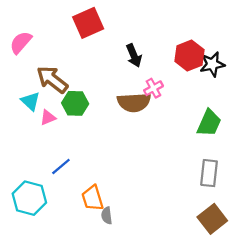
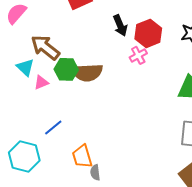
red hexagon: (189, 56) -> (148, 33), moved
brown semicircle: (134, 102) -> (87, 72), moved

